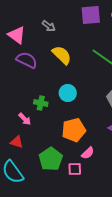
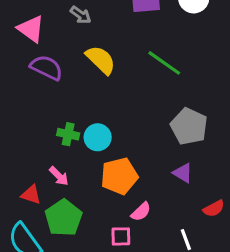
cyan circle: (68, 93) -> (98, 137), moved
pink arrow: (25, 119) -> (59, 176), moved
green pentagon: (51, 159) -> (64, 218), moved

